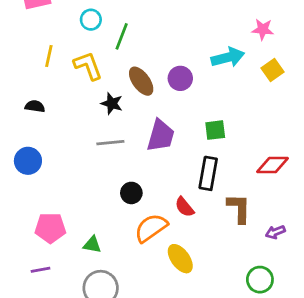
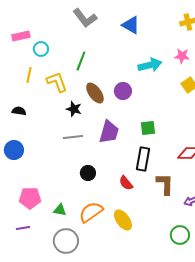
cyan circle: (91, 20) -> (41, 49), moved
cyan arrow: (228, 57) -> (150, 65), moved
orange semicircle: (151, 228) -> (91, 212), moved

